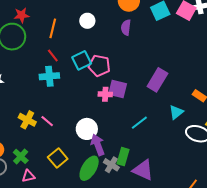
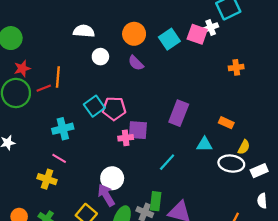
white circle: (87, 21) -> (100, 57), moved
purple semicircle: (126, 27) -> (136, 63), turned -42
red line: (53, 55) -> (44, 88), moved, turned -64
cyan triangle: (176, 112) -> (204, 144), turned 49
pink line: (47, 121) -> (59, 158), moved
purple arrow: (98, 145) -> (106, 195), moved

